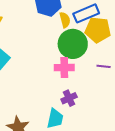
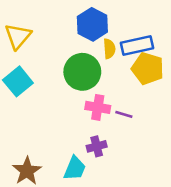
green circle: (73, 44) -> (82, 72), moved
purple line: (104, 66) -> (124, 114), moved

